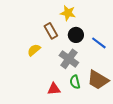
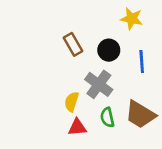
yellow star: (68, 13) -> (132, 19), moved
blue line: (99, 43) -> (142, 62), turned 49
yellow semicircle: (34, 50) -> (72, 102), moved, turned -32

